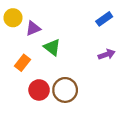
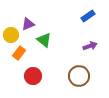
yellow circle: (13, 18) -> (11, 35), moved
brown circle: (65, 90) -> (79, 76), moved

